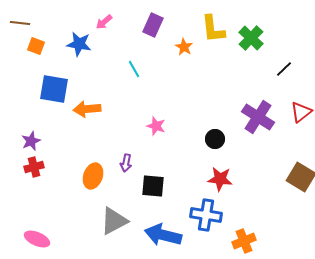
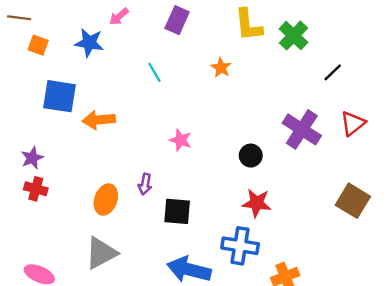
orange star: (184, 47) -> (221, 68), moved
red cross: (34, 167) -> (36, 189), turned 30
gray triangle: (114, 221) -> (101, 253), moved

